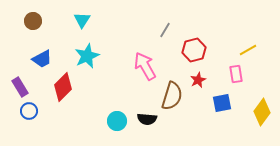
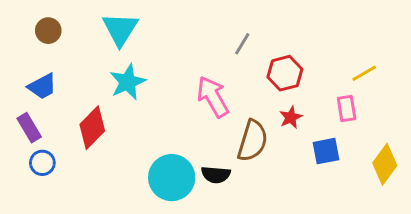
cyan triangle: (82, 20) -> (120, 29), size x1.5
blue trapezoid: (42, 59) -> (42, 86), moved
cyan circle: (117, 121) -> (172, 178), size x1.6

